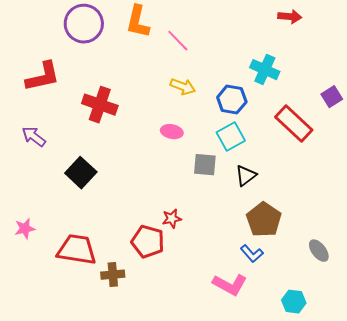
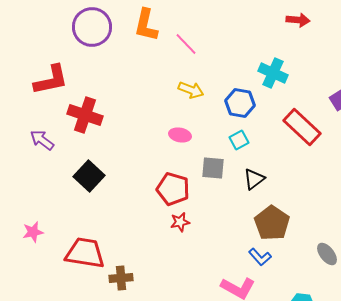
red cross: (100, 105) -> (85, 115), moved
cyan square: (231, 137) -> (239, 140), size x0.7
red pentagon: (148, 242) -> (173, 189), moved

